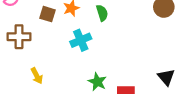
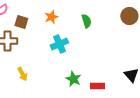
green semicircle: (102, 13) -> (86, 21), moved
brown square: (47, 14) -> (21, 22), moved

